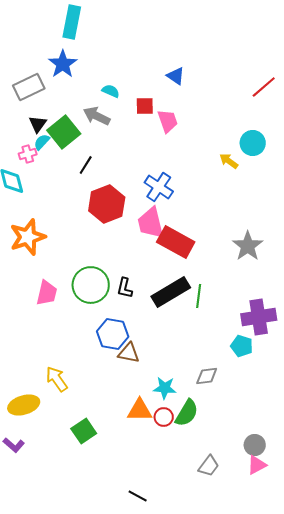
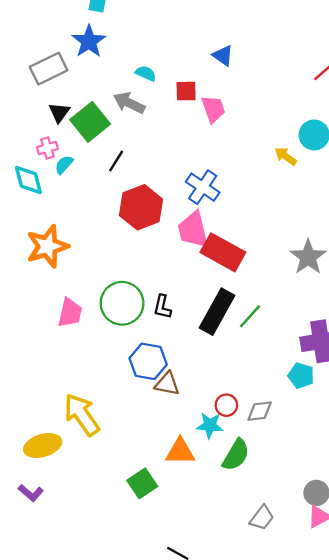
cyan semicircle: (42, 142) -> (64, 165), moved
black rectangle: (171, 292) -> (217, 312), turned -30
green line: (199, 296) -> (250, 316), turned 35
yellow arrow: (57, 379) -> (82, 415), size x1.4
red circle: (164, 417) -> (226, 405), moved
green square: (84, 431) -> (142, 483), moved

